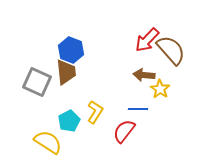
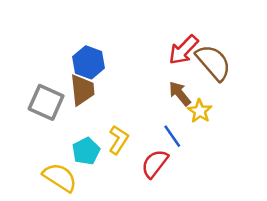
brown arrow: (144, 75) -> (180, 94), turned 45
blue line: (138, 109) -> (172, 136), turned 54

